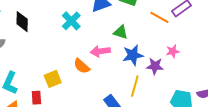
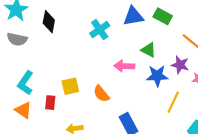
orange semicircle: (82, 66) -> (101, 94), moved
purple star: (155, 66) -> (180, 65), moved
yellow line: (135, 86) -> (173, 102), moved

